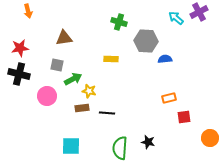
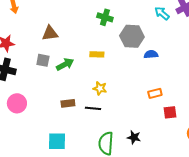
green arrow: (73, 79) -> (65, 64), moved
yellow star: (89, 91) -> (100, 88), moved
pink circle: (47, 96) -> (17, 103), moved

